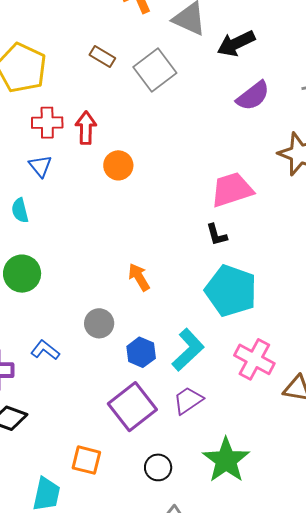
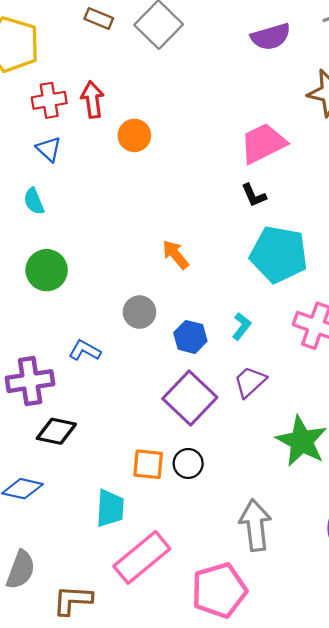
purple semicircle: (253, 96) -> (271, 37), turned 30
cyan L-shape: (188, 350) -> (242, 326), size x0.6
black circle: (158, 467) -> (188, 463), moved

